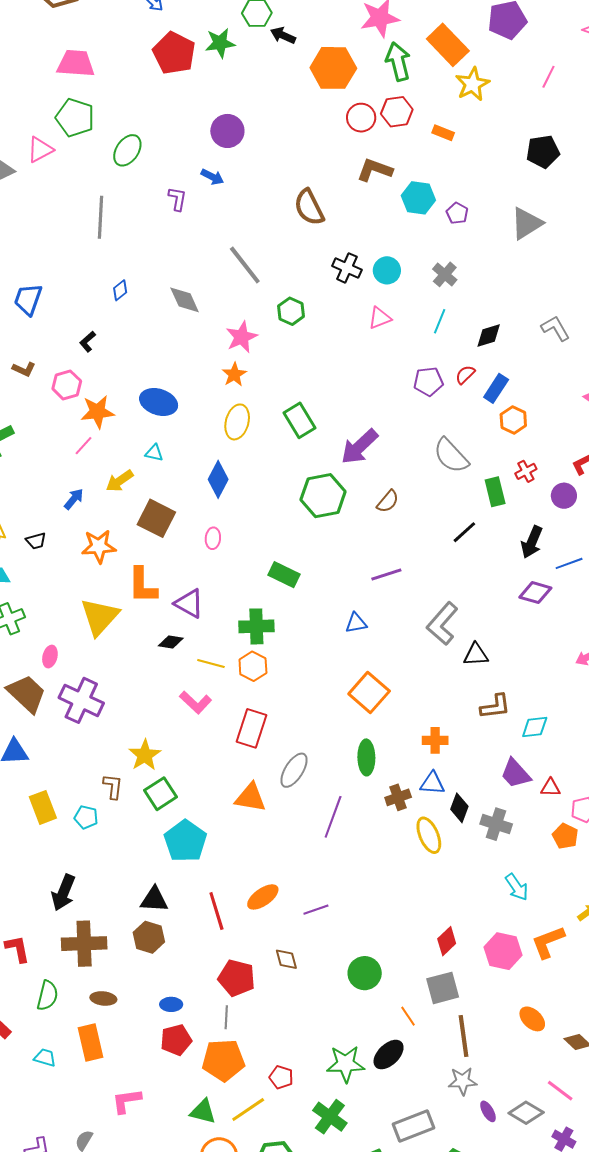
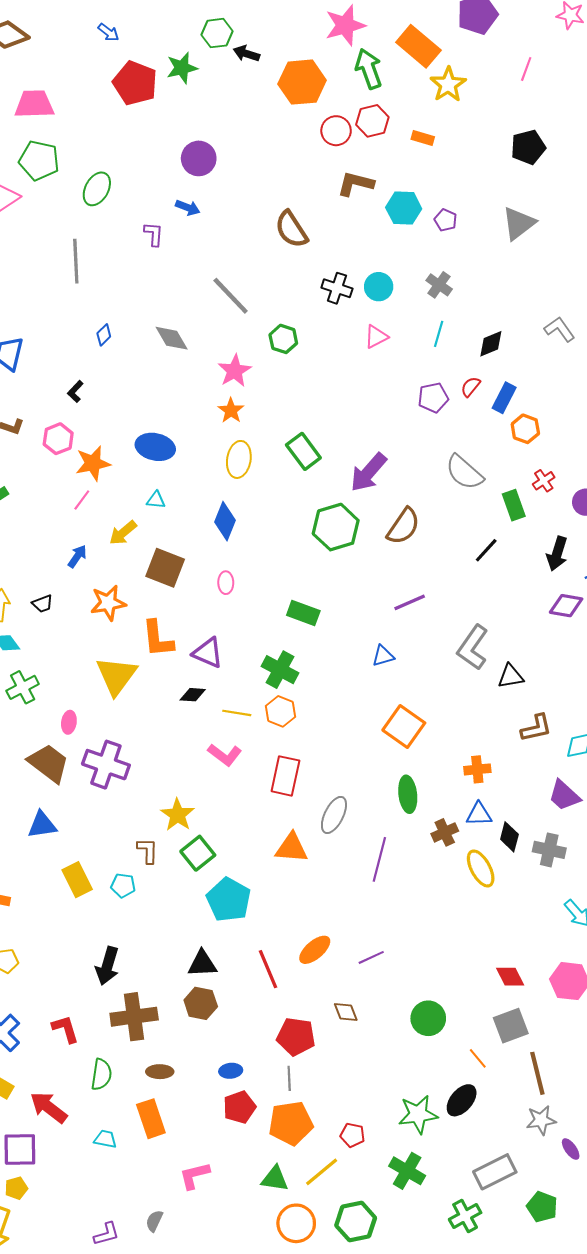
brown semicircle: (388, 501) -> (403, 526), size x1.5
green cross: (256, 626) -> (280, 670), turned 36
red diamond: (447, 941) -> (510, 977), turned -68

